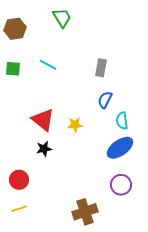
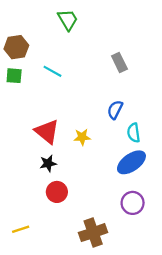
brown hexagon: (15, 29) -> (16, 47), moved
gray rectangle: (101, 68) -> (119, 63), moved, turned -36
red circle: (19, 180) -> (57, 192), moved

